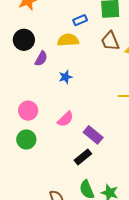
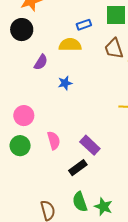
black circle: (24, 40) -> (22, 30), moved
pink semicircle: (65, 119) -> (54, 140), moved, turned -66

